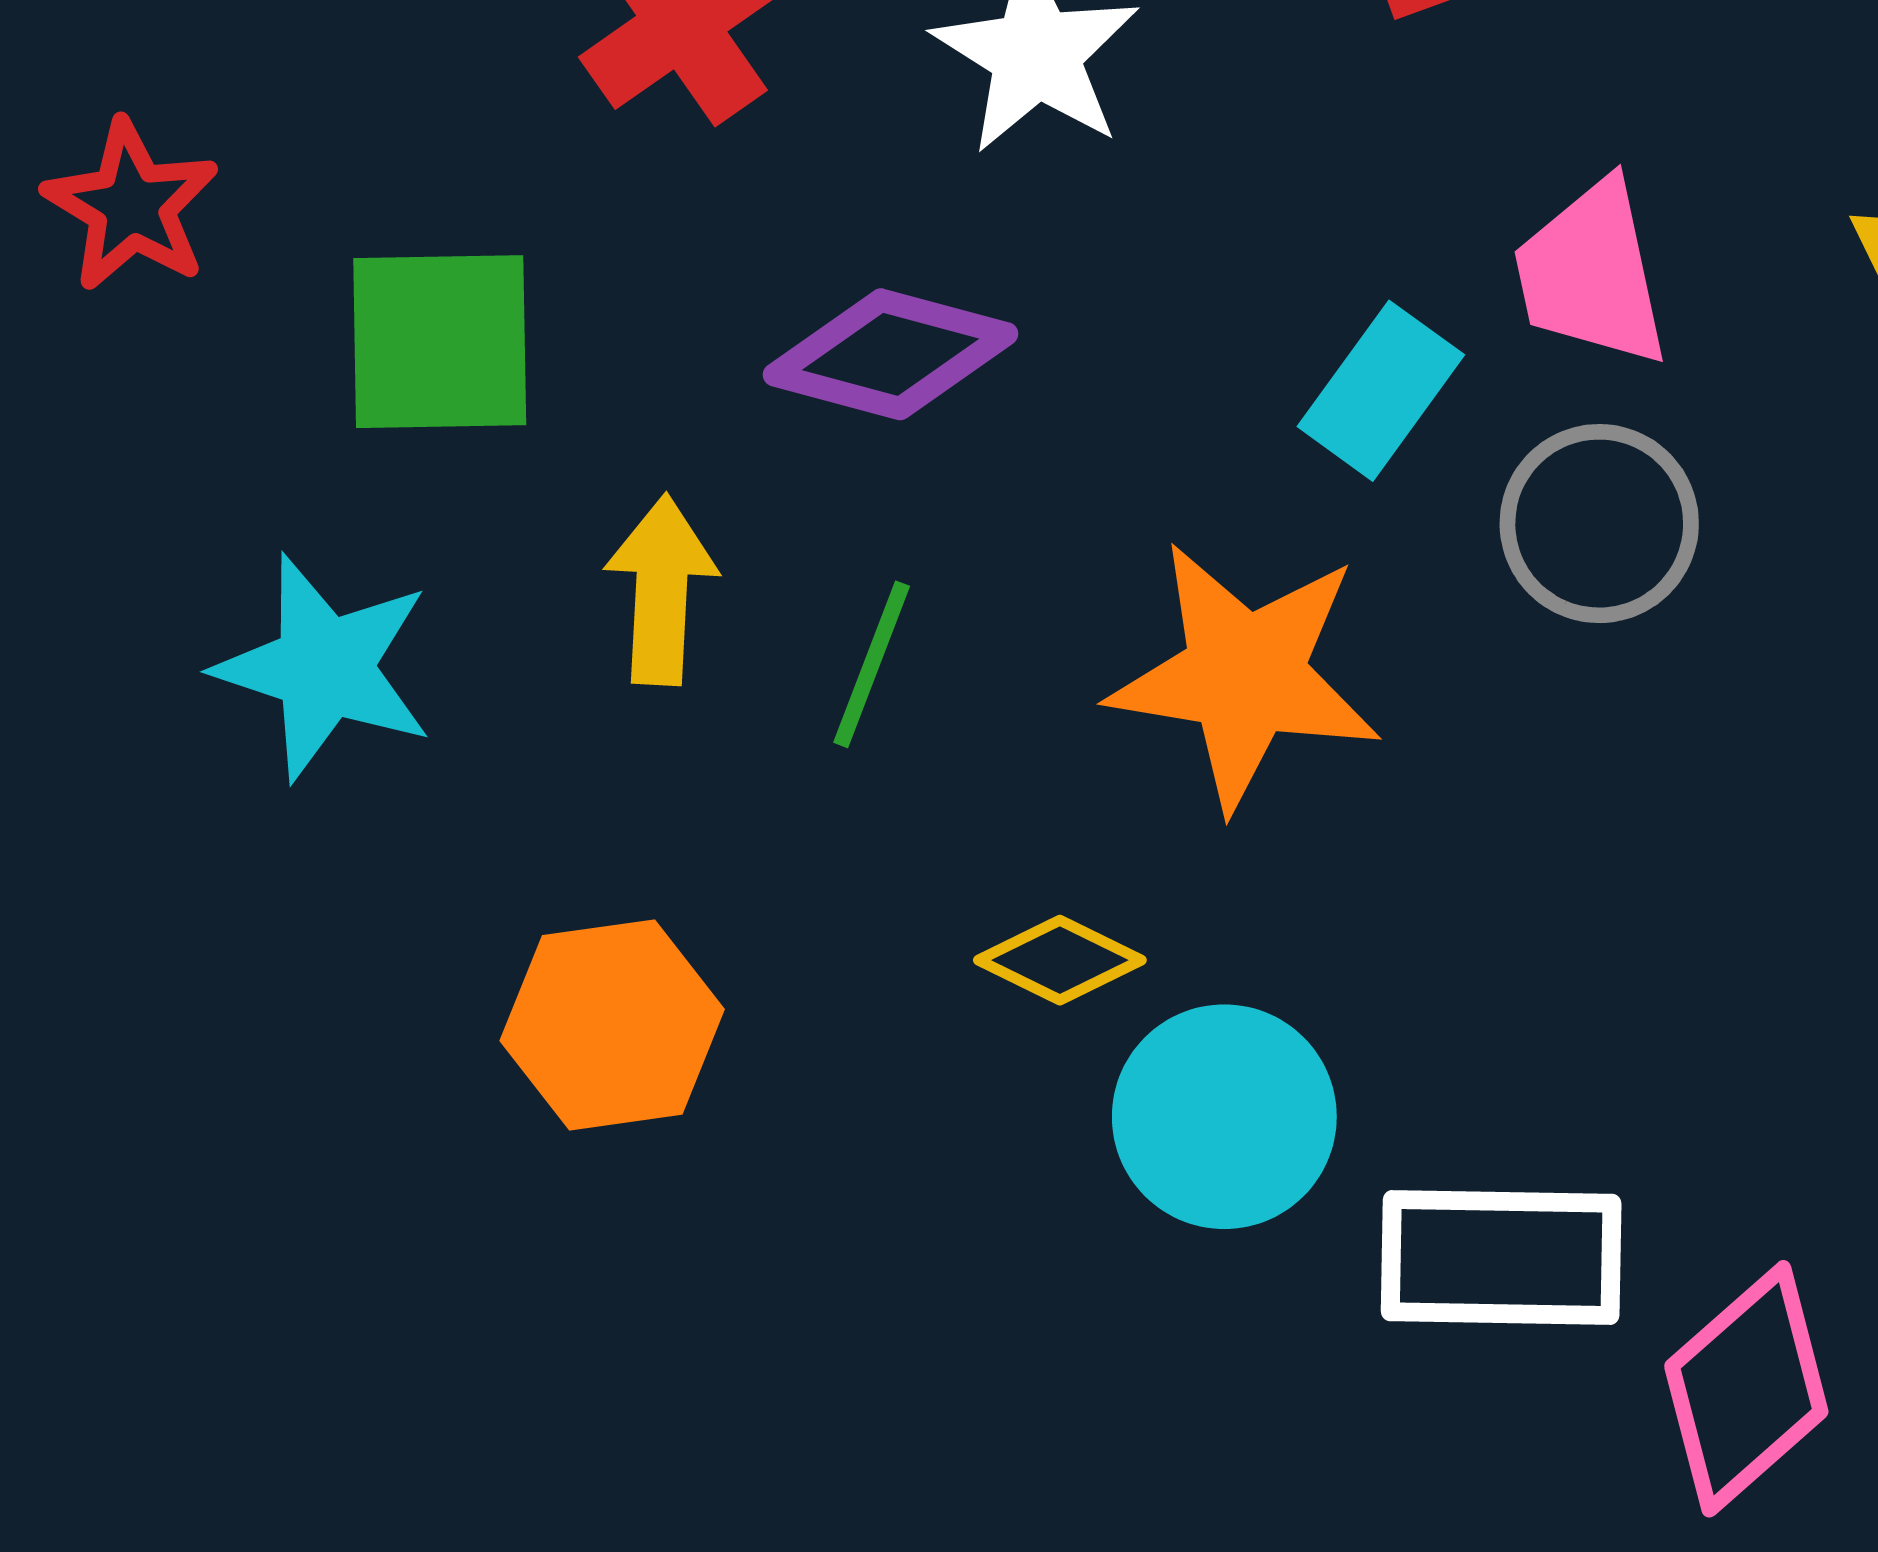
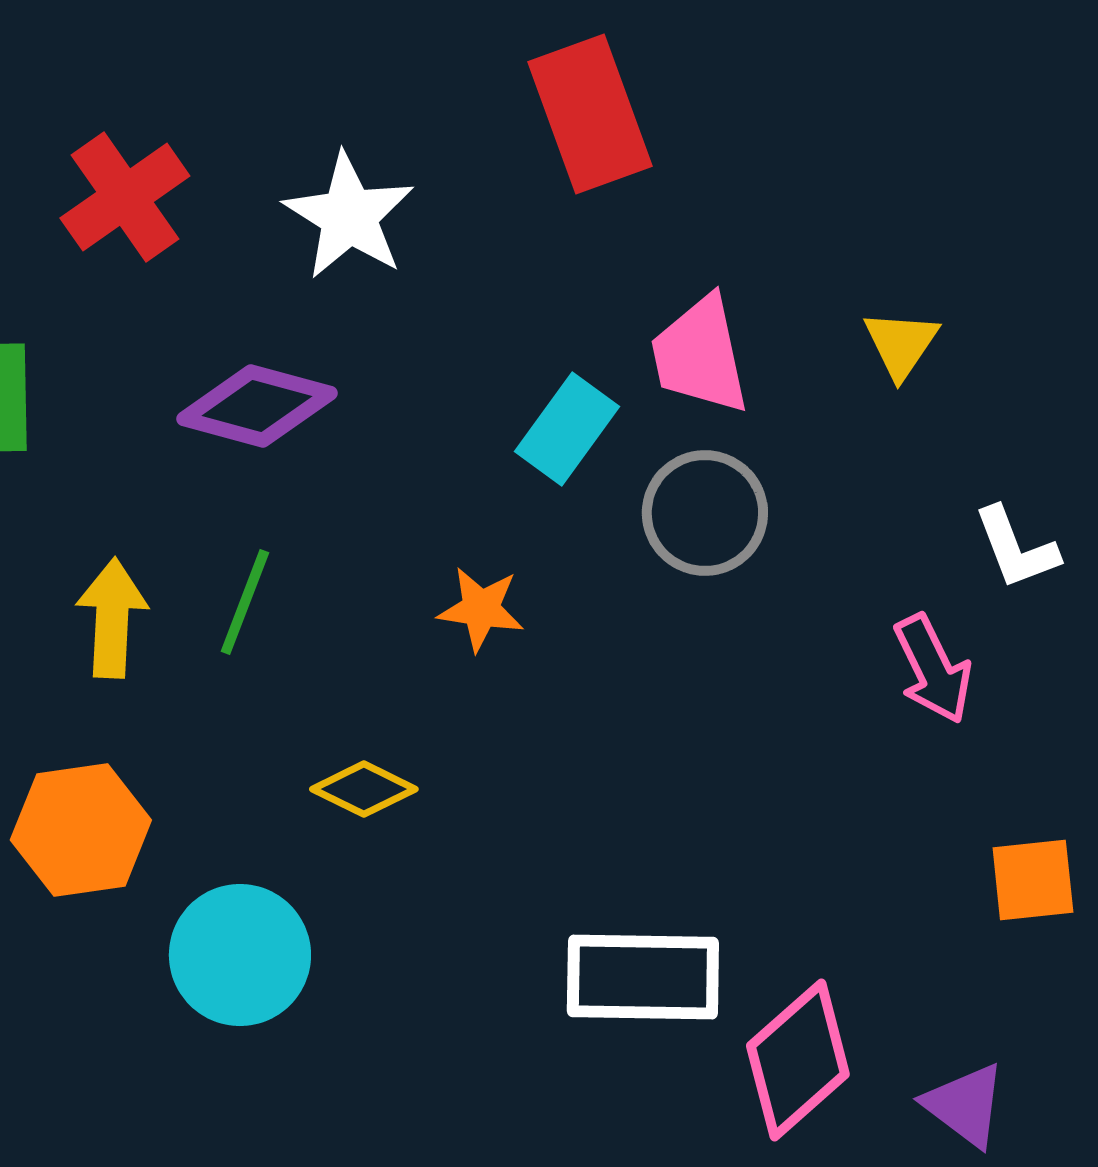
yellow arrow: (661, 590) -> (112, 618), moved
orange star: (1245, 675) -> (481, 609), size x0.5
cyan circle: (1224, 1117) -> (240, 955), moved

